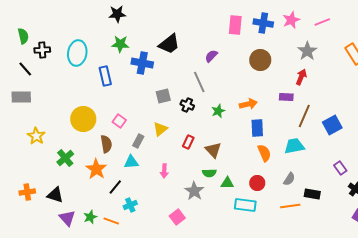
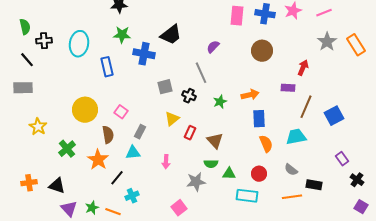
gray star: (307, 51) -> (327, 42), moved
yellow triangle: (160, 129) -> (172, 119), moved
gray semicircle: (289, 179) -> (291, 170), turned 96
gray star: (194, 191) -> (196, 182), turned 30

